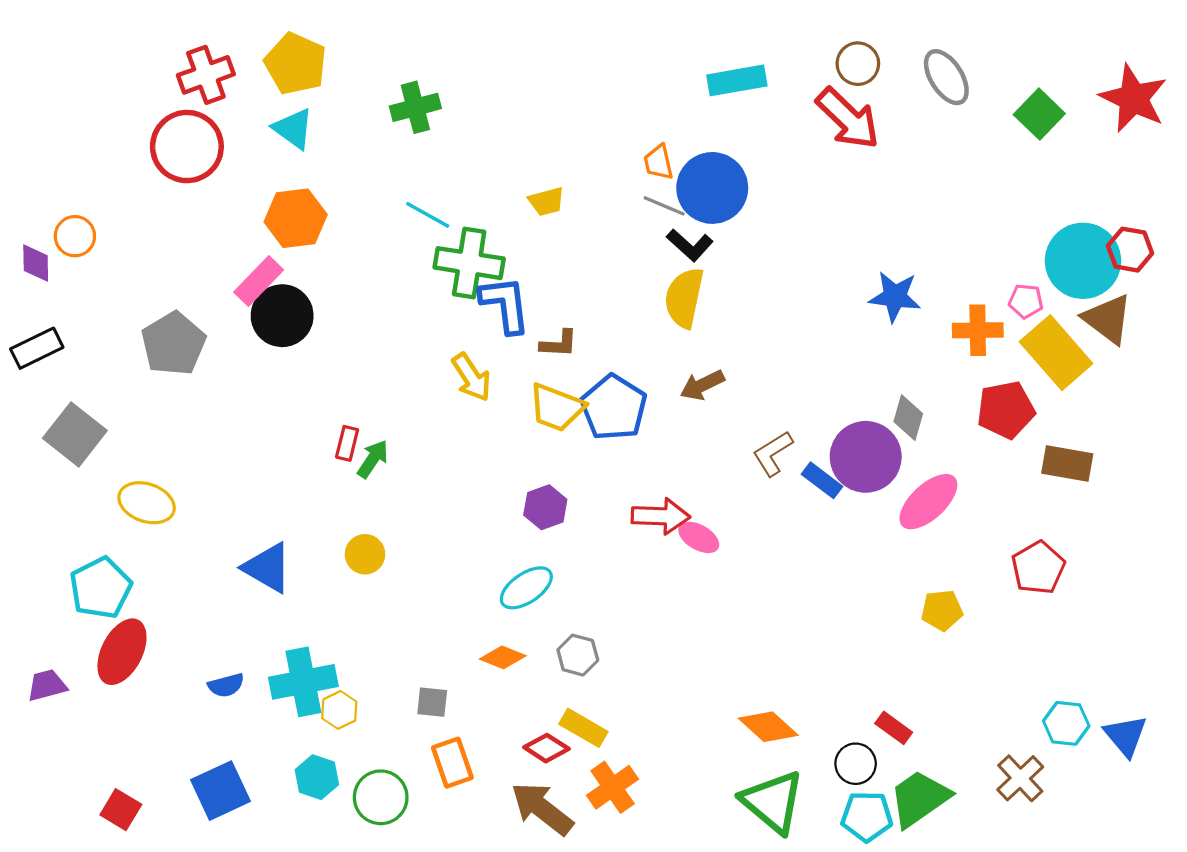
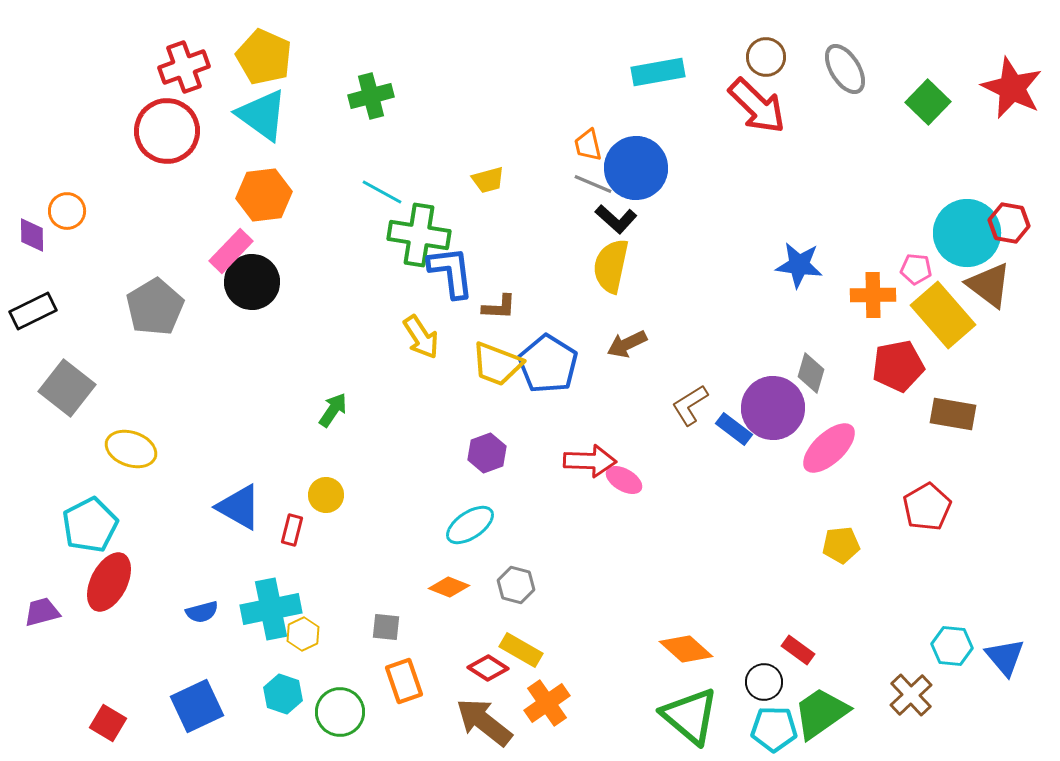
cyan triangle: (293, 129) -> (262, 115), size x1.4
red rectangle: (347, 443) -> (292, 530), moved

